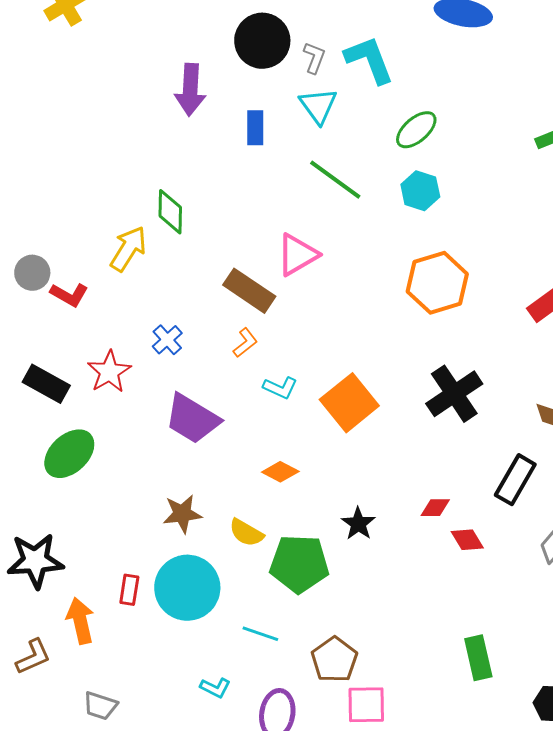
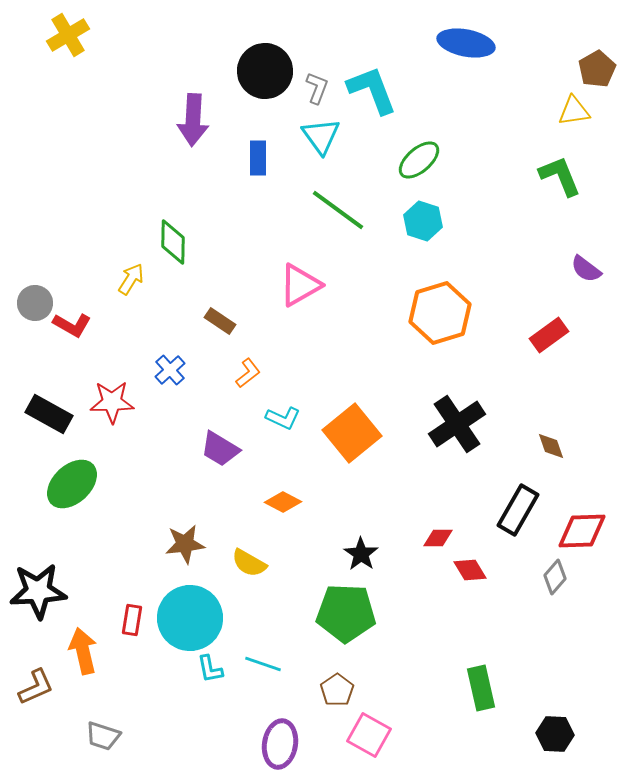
yellow arrow: (128, 249) -> (131, 279), size x0.7
brown rectangle: (249, 291) -> (220, 321), moved, size x0.6
red star: (109, 372) -> (112, 402), turned 30
purple trapezoid: (192, 419) -> (220, 449), moved, size x0.7
green pentagon: (299, 564) -> (346, 613), moved
brown pentagon: (334, 660) -> (337, 690), size x0.7
cyan L-shape: (215, 688) -> (210, 669), moved, turned 52
pink square: (366, 705) -> (369, 735), turned 30

